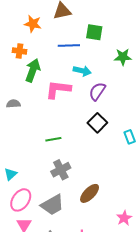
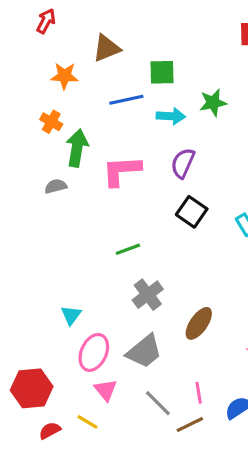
orange cross: (19, 51) -> (51, 122), turned 32
cyan arrow: (82, 71) -> (171, 116), moved
gray semicircle: (13, 104) -> (56, 186), moved

